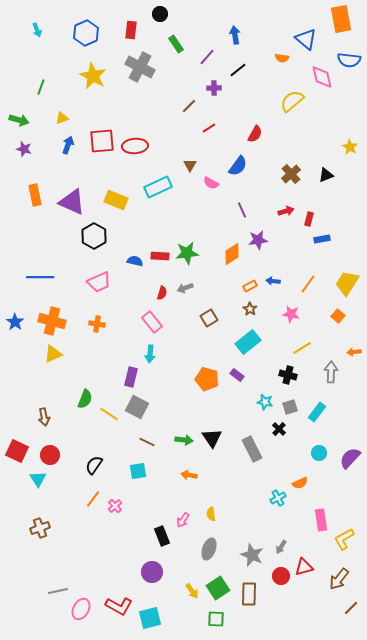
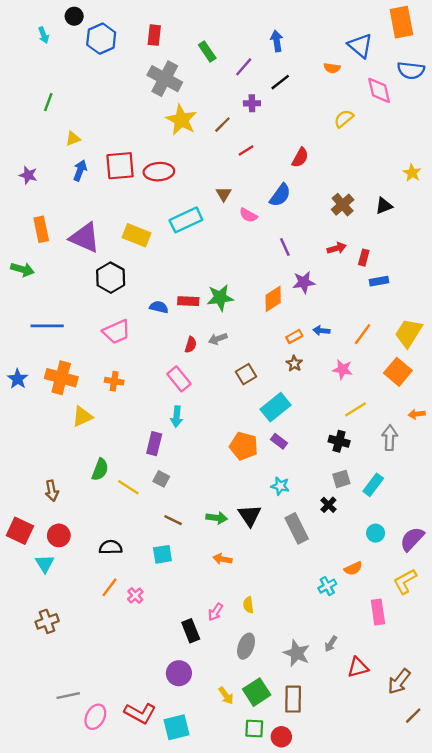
black circle: (160, 14) -> (74, 16), moved
yellow star: (93, 76) -> (181, 120), moved
yellow semicircle: (292, 101) -> (344, 119), size x0.7
green arrow: (19, 120) -> (22, 269), moved
orange square: (338, 316) -> (398, 372), size x1.6
cyan rectangle: (248, 342) -> (275, 407), moved
yellow triangle: (53, 354) -> (82, 417), moved
cyan star: (265, 402) -> (280, 486), moved
gray square: (137, 407) -> (161, 479), size x0.6
black semicircle: (94, 465) -> (111, 547), turned 54
yellow L-shape: (344, 539) -> (405, 581), moved
red circle: (281, 576) -> (281, 737), moved

